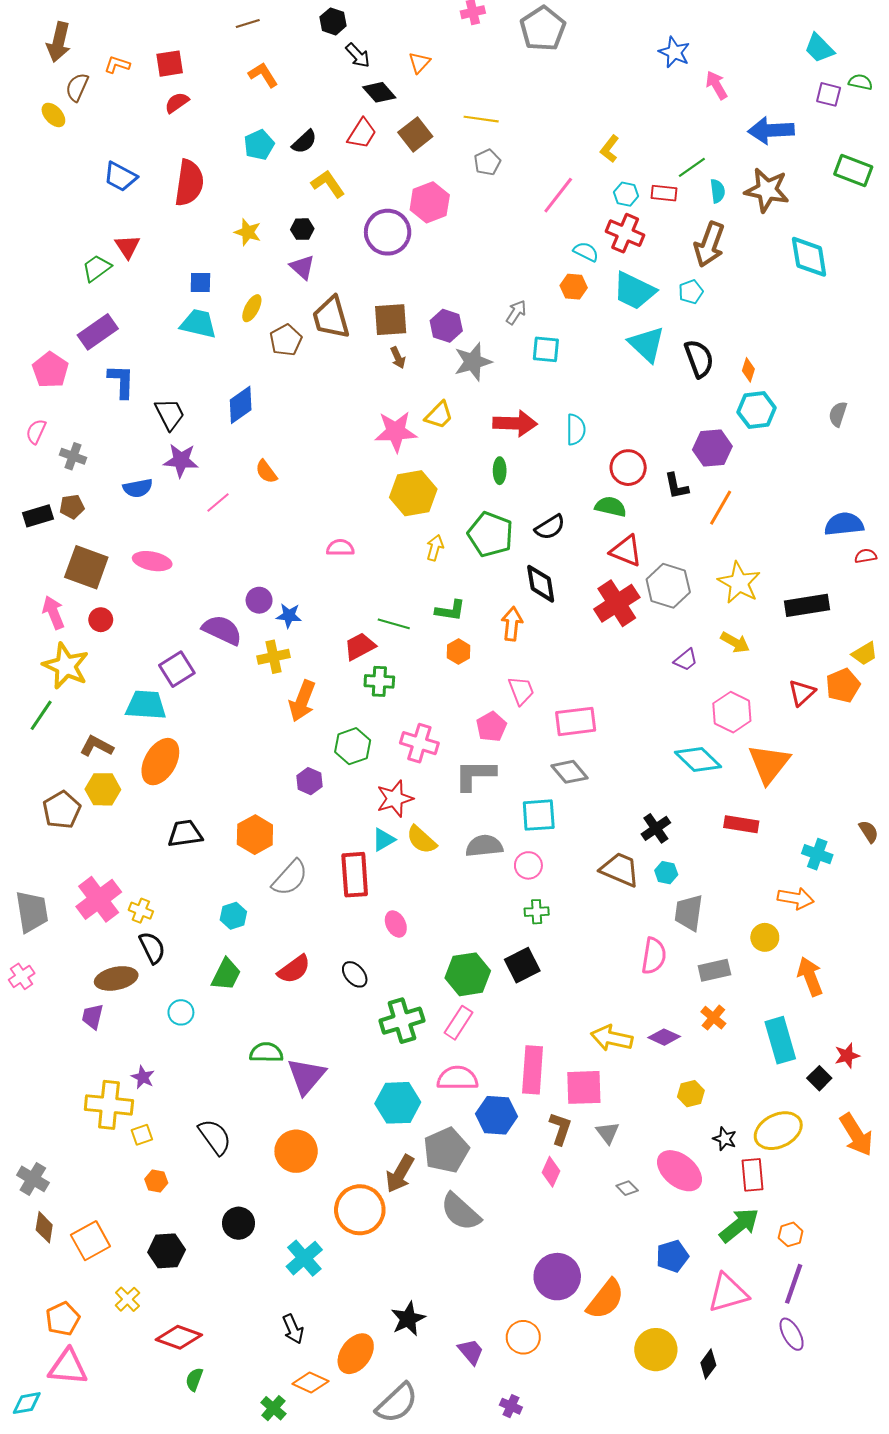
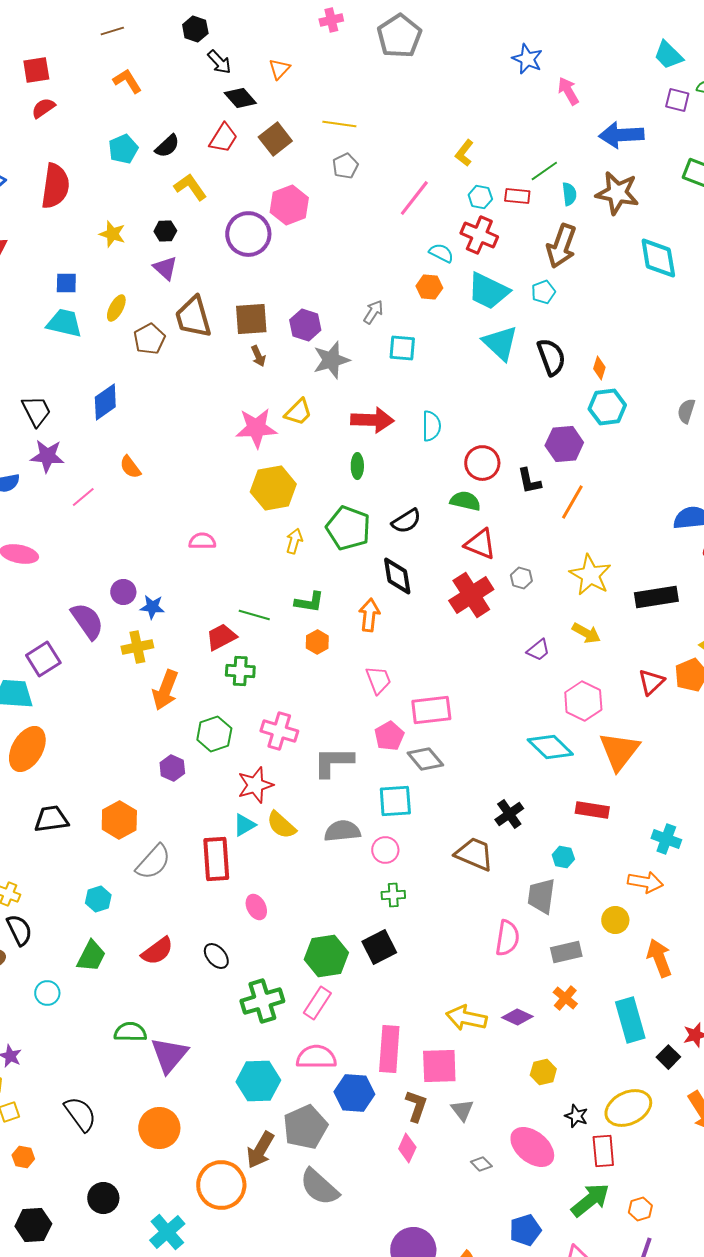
gray hexagon: (668, 586) -> (521, 578), size x0.5
purple semicircle: (222, 630) -> (87, 621), turned 30
pink pentagon: (491, 727) -> (389, 736), moved
cyan hexagon: (666, 873) -> (563, 857), moved

